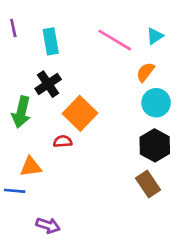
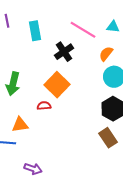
cyan triangle: (155, 36) -> (113, 27), turned 40
black cross: (48, 84) -> (64, 52), moved

